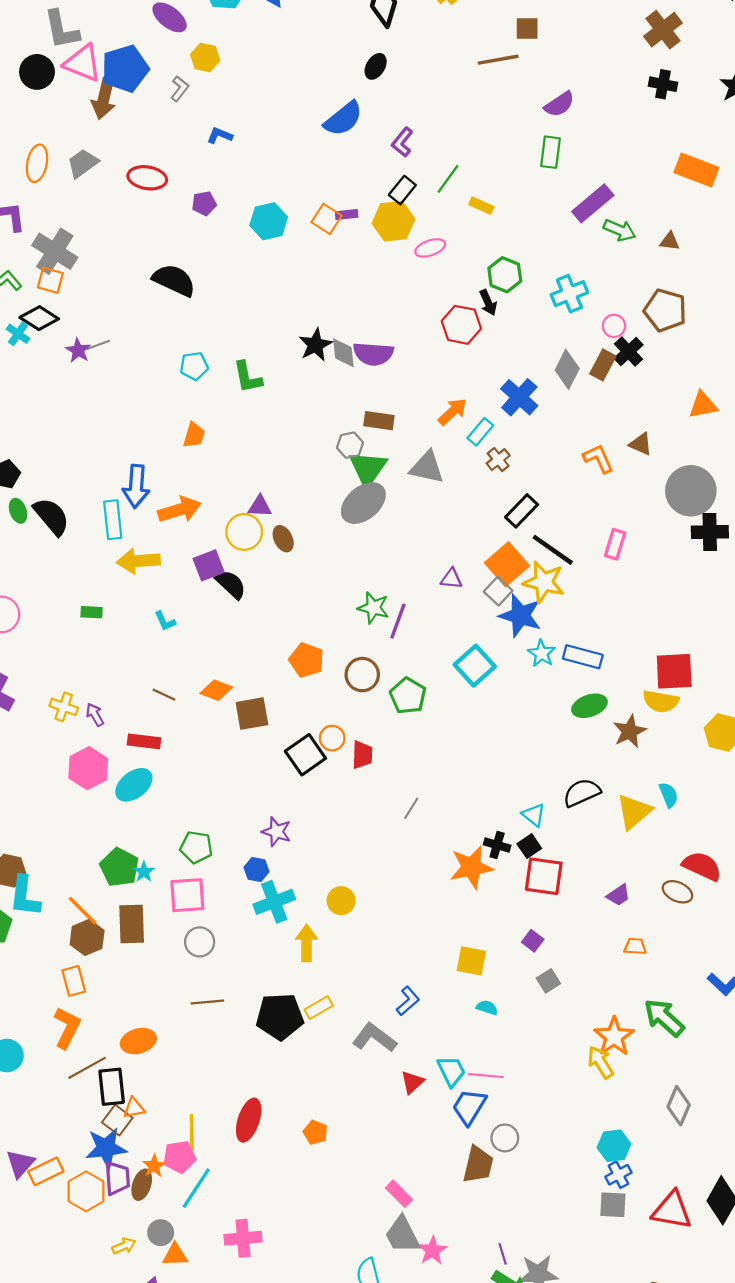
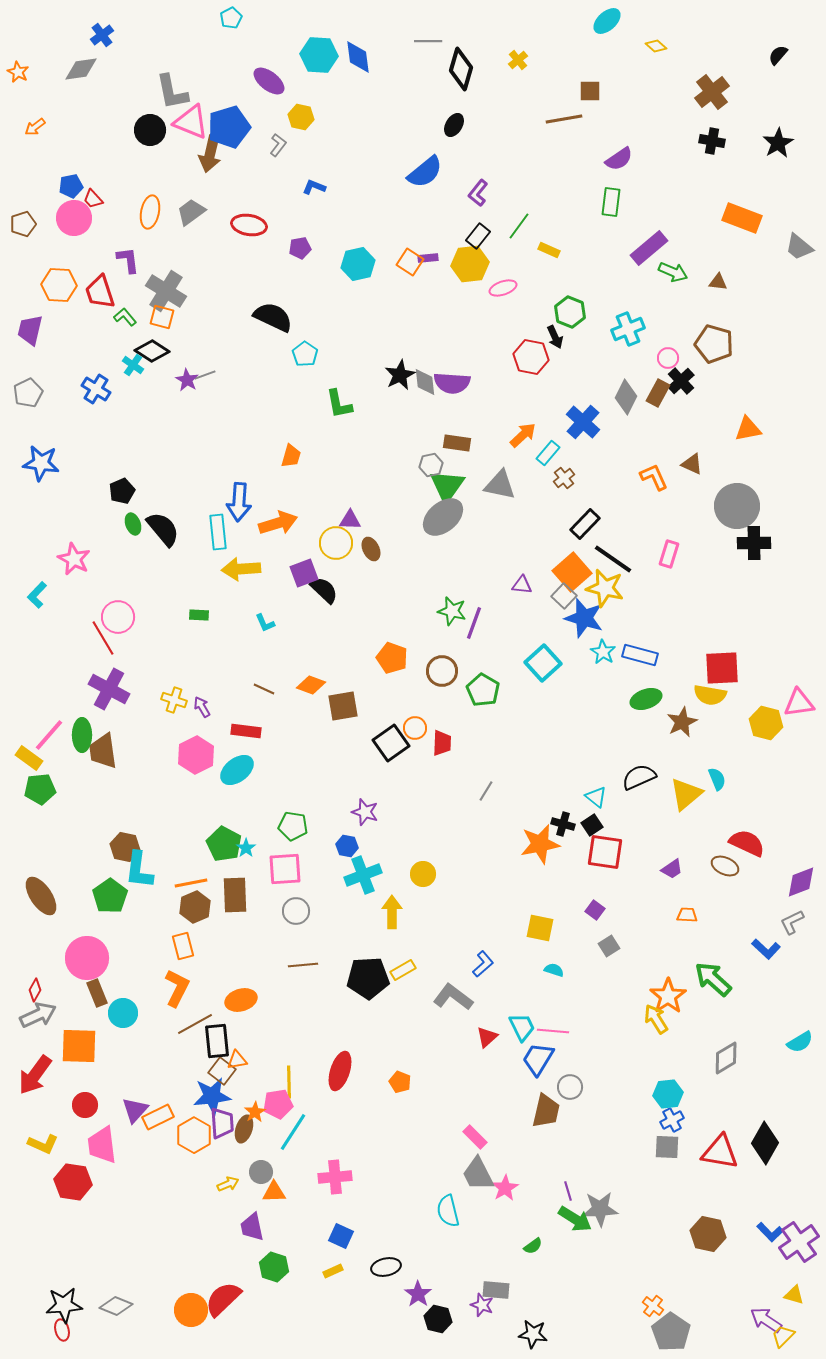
cyan pentagon: (194, 366) -> (305, 354), moved, turned -30
orange line: (83, 911) -> (191, 883), turned -56
gray diamond: (679, 1106) -> (726, 1058), turned 36

